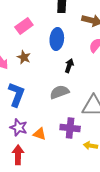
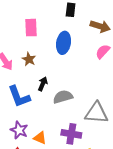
pink rectangle: (24, 26) -> (31, 28), turned -60
black arrow: (69, 66) -> (43, 84), moved
blue L-shape: (16, 94) -> (19, 96), turned 135

